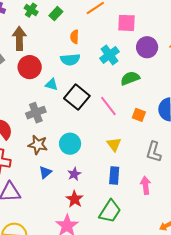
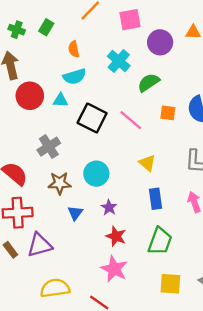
cyan triangle: (52, 84) -> (60, 100), moved
orange square: (139, 115) -> (168, 113), moved

